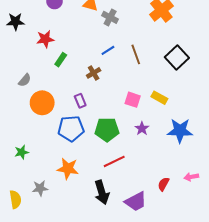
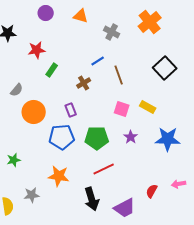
gray cross: (110, 17) -> (112, 32), moved
brown line: (136, 54) -> (119, 75), moved

